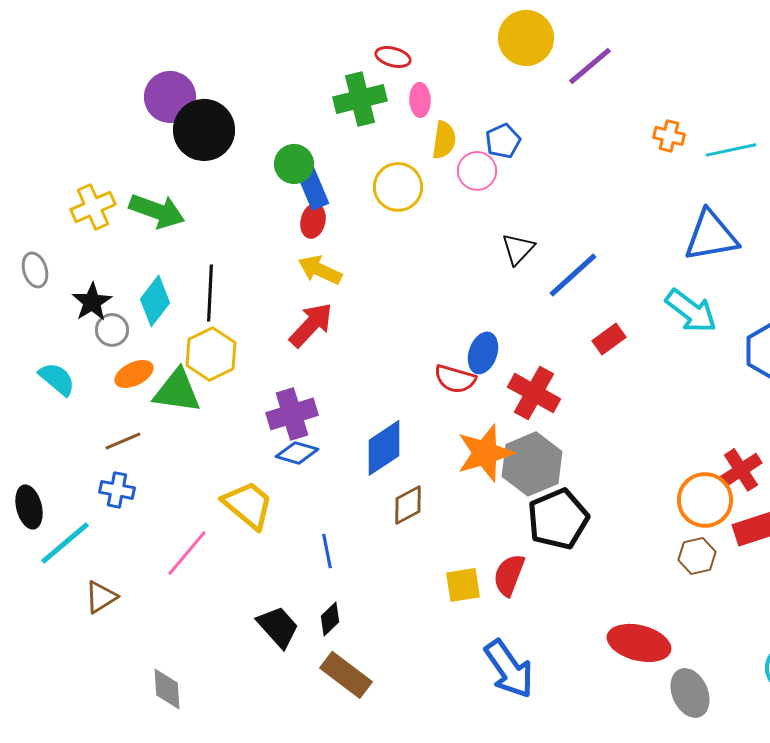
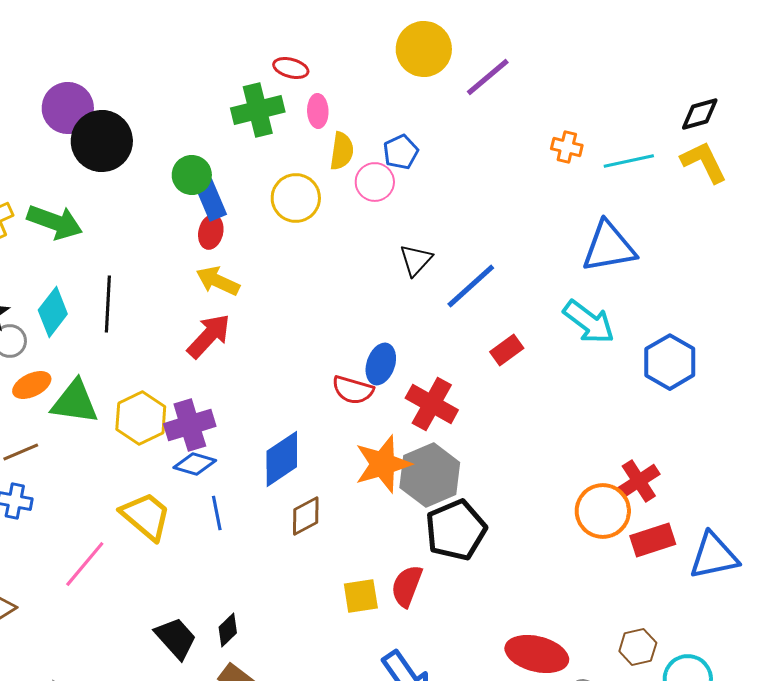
yellow hexagon: (211, 354) -> (141, 418), moved
blue line: (327, 551) -> (217, 513), moved
brown hexagon: (697, 556) -> (638, 647), moved

